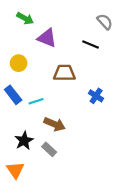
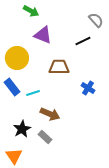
green arrow: (25, 18) -> (31, 11), moved
black line: (91, 45) -> (83, 41), turned -49
yellow circle: (19, 63) -> (17, 58), size x1.5

